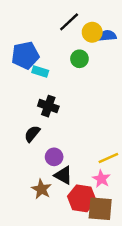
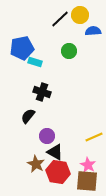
yellow circle: (92, 32) -> (80, 15), moved
pink star: (101, 179) -> (88, 165), moved
red hexagon: (82, 198) -> (58, 172), moved

